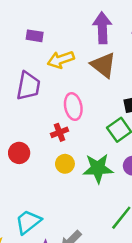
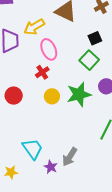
yellow arrow: (61, 60) -> (34, 27), moved
cyan trapezoid: (28, 222) -> (33, 149), turned 105

